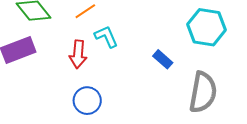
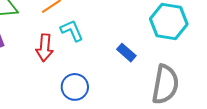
blue circle: (87, 101) -> (75, 87), moved

